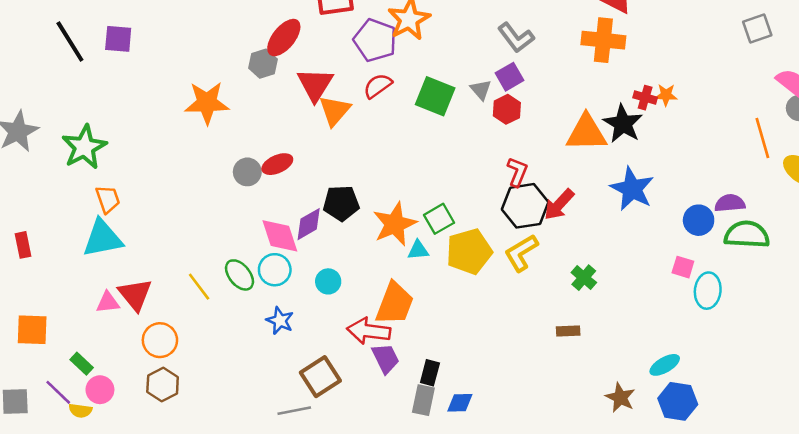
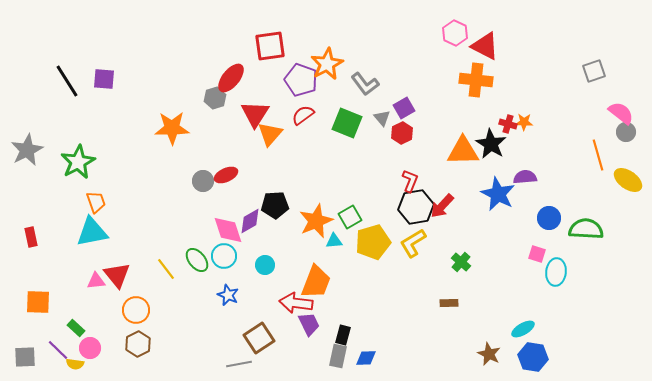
gray L-shape: (516, 38) -> (365, 84), moved
purple semicircle: (730, 203) -> (525, 177), moved

